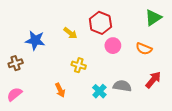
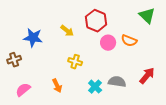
green triangle: (153, 18) -> (147, 16), turned -42
orange semicircle: (144, 49) -> (129, 41), moved
pink semicircle: (15, 94) -> (23, 90), moved

